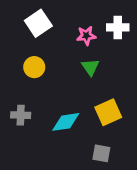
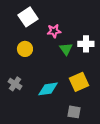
white cross: (118, 27) -> (86, 44), moved
pink star: (86, 36) -> (54, 31), moved
gray cross: (21, 115) -> (15, 84), turned 32

